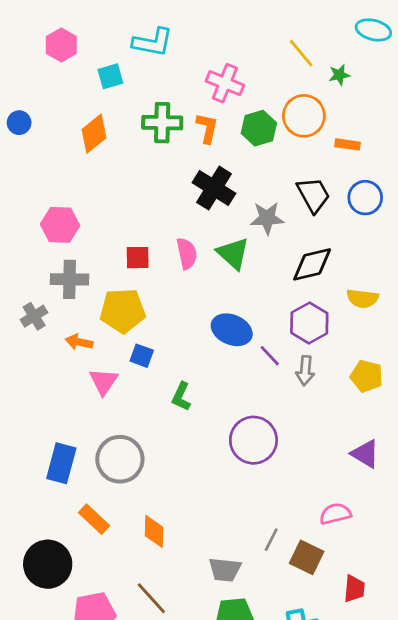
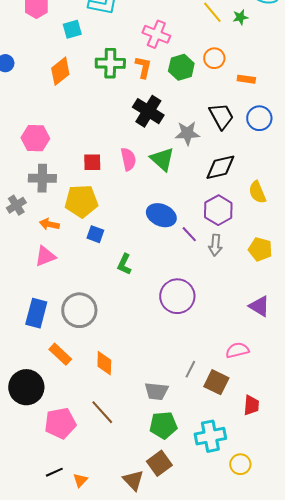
green star: (339, 75) -> (240, 17), moved
orange circle: (304, 116) -> (214, 58), size x0.7
yellow semicircle: (362, 298) -> (257, 192), turned 60
pink triangle: (104, 382) -> (45, 256), moved, turned 35

